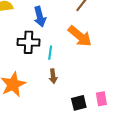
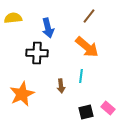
cyan line: (50, 53) -> (81, 76), moved
pink rectangle: (101, 99) -> (108, 108), turned -40

